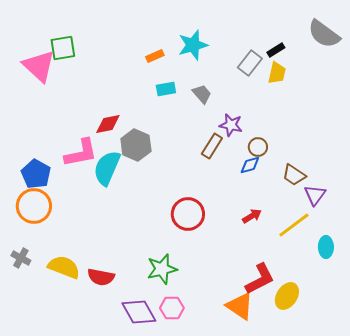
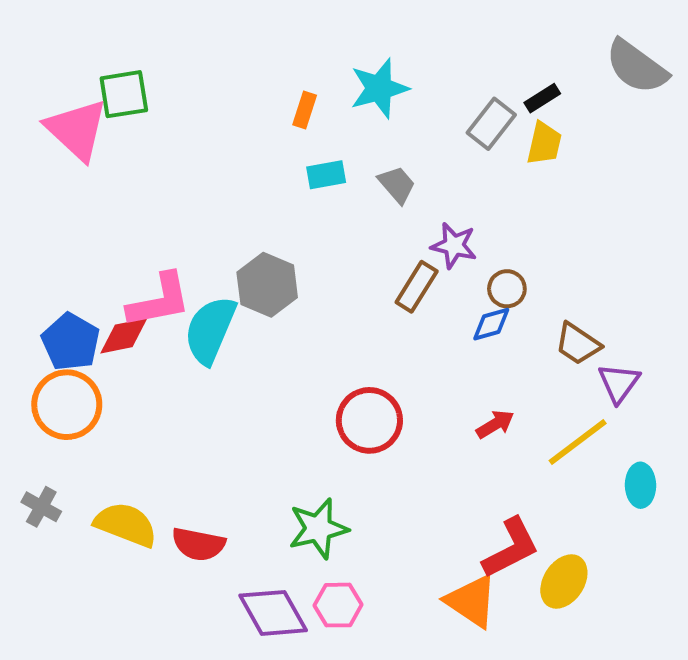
orange rectangle: (155, 56) -> (305, 110), turned -48
red diamond: (108, 124) -> (124, 336), moved

